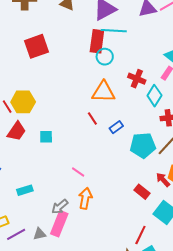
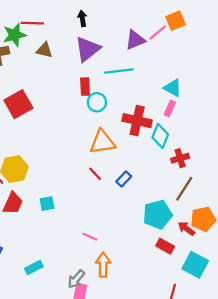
cyan line: (114, 31) -> (119, 71), moved
red rectangle: (97, 41) -> (85, 87), size x0.7
red cross: (137, 79) -> (137, 121), size x1.4
cyan pentagon: (143, 145) -> (158, 214), moved

